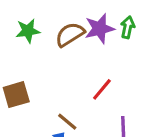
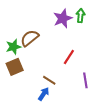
green star: (28, 31) -> (13, 47), moved
brown semicircle: (70, 34) -> (30, 38), moved

